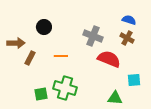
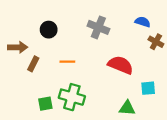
gray cross: (93, 36) -> (98, 27), moved
brown cross: (127, 38) -> (156, 42), moved

